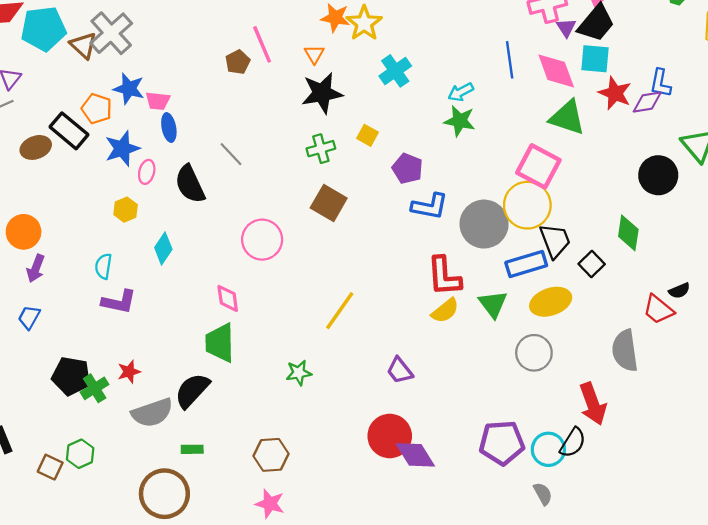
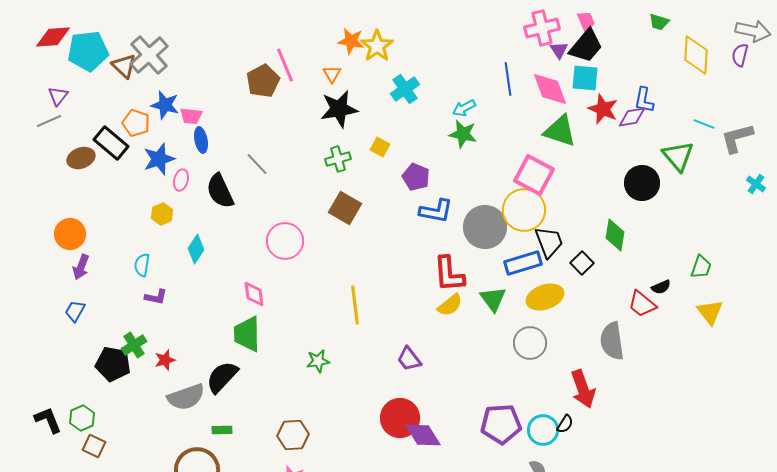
brown pentagon: (238, 62) -> (263, 81), size x1.5
purple L-shape: (119, 302) -> (156, 297), size x0.7
yellow line: (340, 311) -> (355, 305), turned -42
green cross: (95, 388) -> (134, 345), moved
black semicircle: (573, 443) -> (565, 424), size x0.7
green hexagon: (80, 454) -> (82, 418), moved

